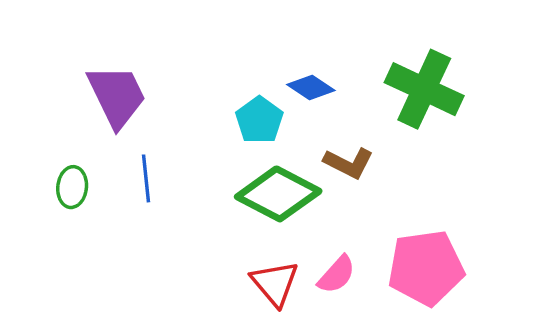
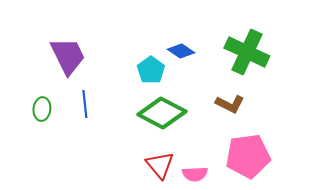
brown L-shape: (349, 163) -> (230, 104), moved
pink semicircle: (337, 275) -> (195, 174), moved, turned 45

